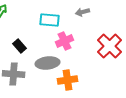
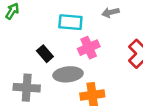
black rectangle: (20, 46) -> (45, 54), moved

